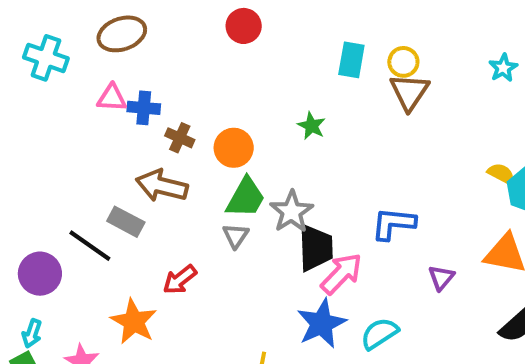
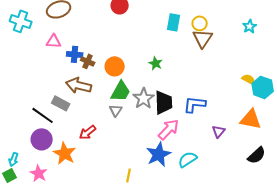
blue cross: (144, 108) -> (75, 54), moved
green star: (312, 126) -> (156, 63), moved
black trapezoid: (316, 248) -> (164, 102), moved
purple circle: (40, 274) -> (42, 139), moved

